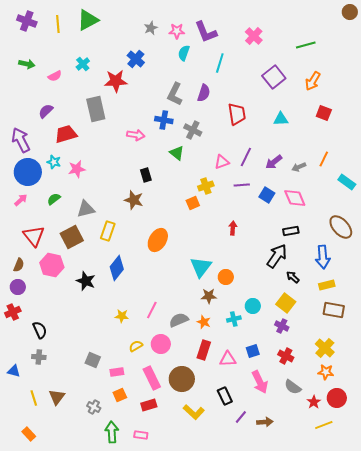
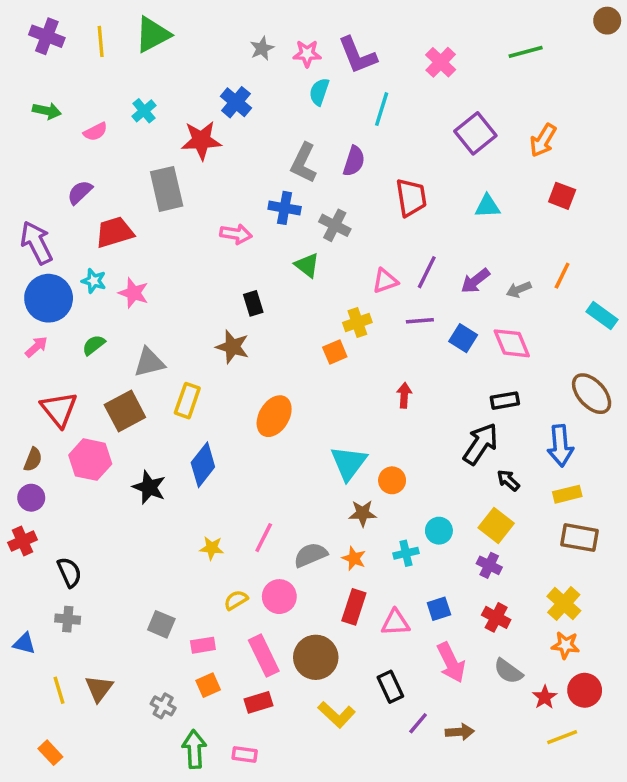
green line: (306, 45) -> (526, 52), moved
pink star: (77, 169) -> (134, 293), turned 30

